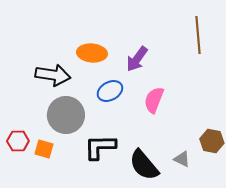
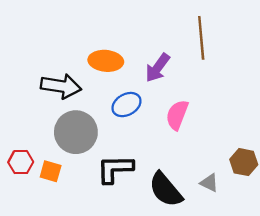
brown line: (198, 35) -> (201, 38), moved

